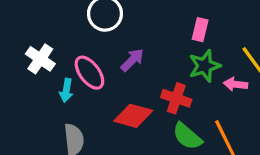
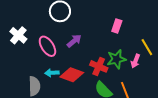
green star: (205, 66) -> (117, 59), moved
pink arrow: (236, 84) -> (135, 61), turned -80
cyan arrow: (66, 90) -> (52, 73), moved, turned 72

